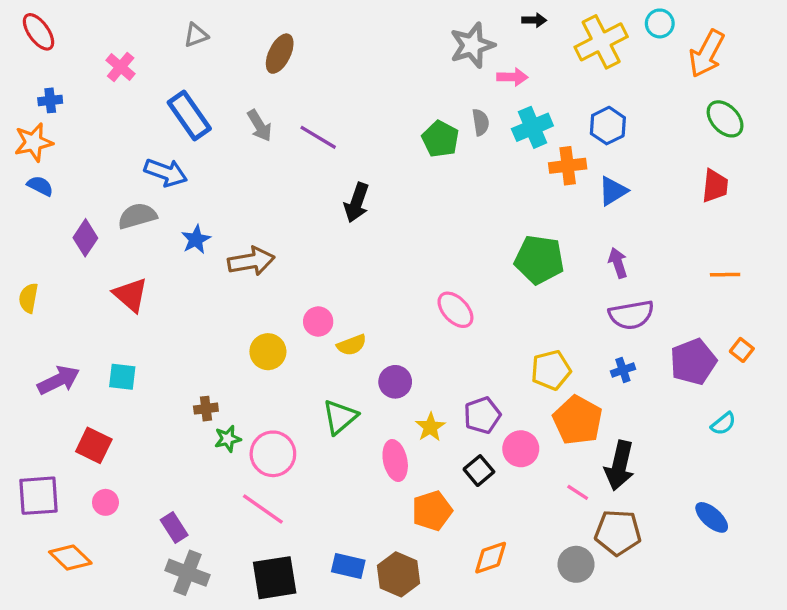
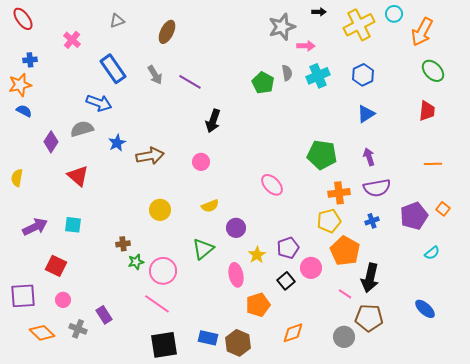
orange cross: (568, 166) -> (339, 193), moved
pink circle: (318, 322) -> (201, 162), moved
gray cross: (188, 573) -> (78, 329), moved, size x0.7

